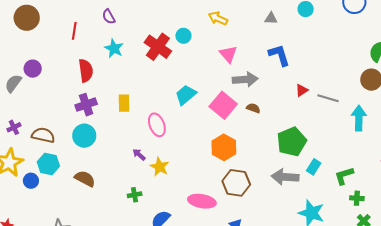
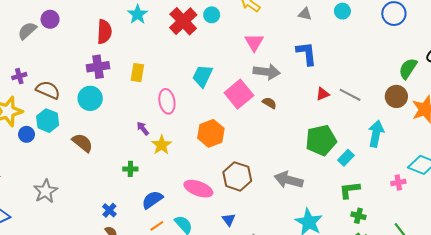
cyan trapezoid: (186, 95) -> (203, 76), turned -35
gray line: (328, 98) -> (350, 95), moved
green pentagon: (292, 142) -> (321, 140), moved
orange hexagon: (224, 147) -> (211, 133), moved
cyan rectangle: (314, 167) -> (346, 158), moved

